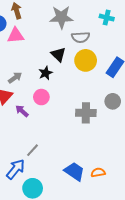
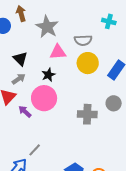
gray star: (61, 17) -> (47, 27), moved, turned 30
pink triangle: (16, 35) -> (58, 52), moved
black triangle: (58, 54) -> (20, 59), moved
pink circle: (41, 97) -> (44, 98), size x1.6

